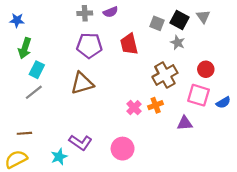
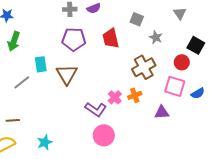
black square: (180, 20) -> (196, 45), moved
cyan rectangle: (37, 70) -> (41, 64), moved, turned -35
brown triangle: (82, 83) -> (67, 74), turned -45
purple L-shape: (80, 142) -> (96, 109), moved

